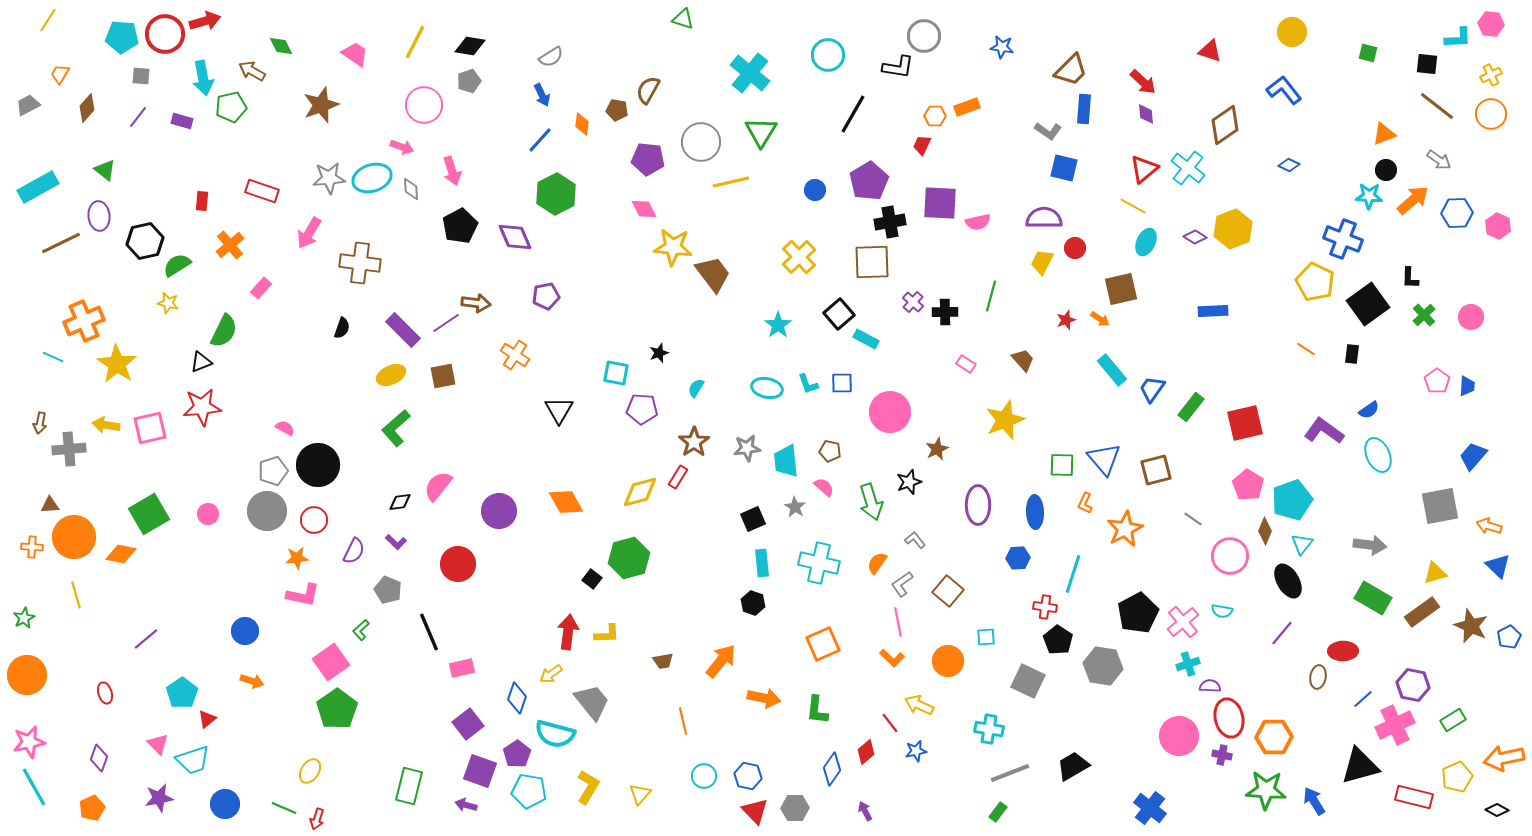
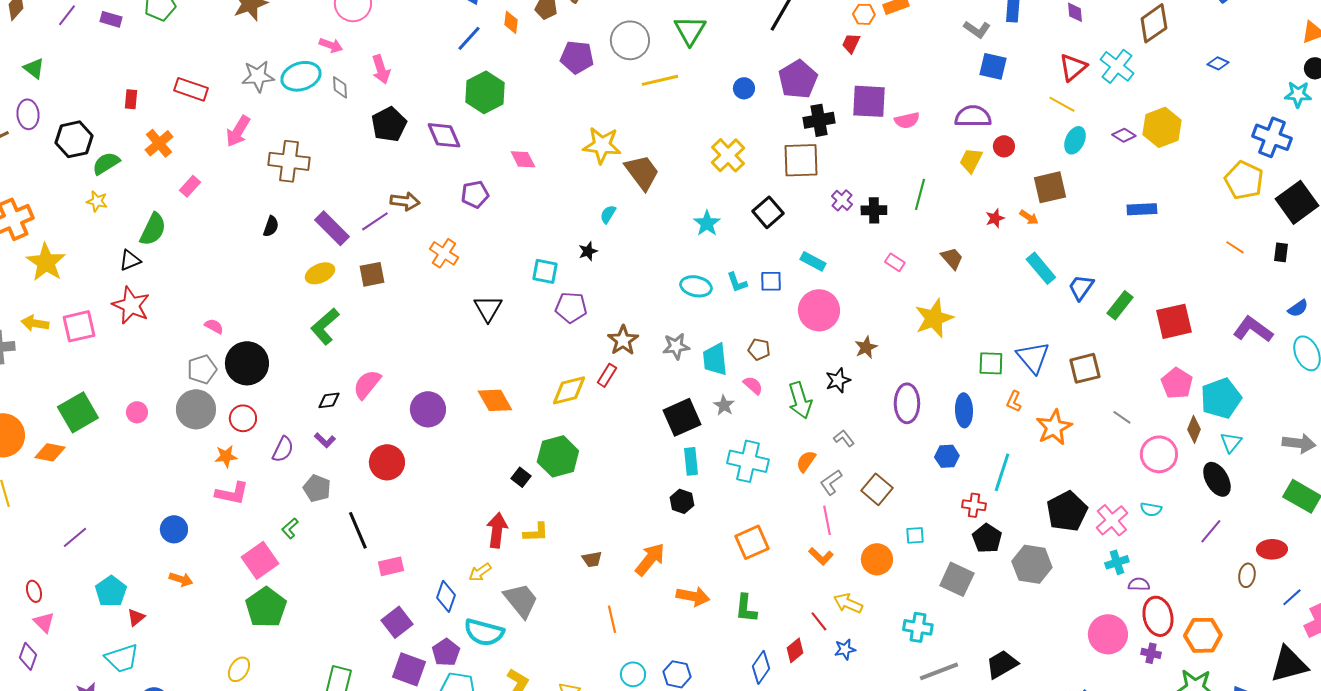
pink diamond: (644, 209) -> (523, 159), moved
cyan rectangle: (866, 339) -> (813, 261), moved
cyan semicircle: (696, 388) -> (608, 214), moved
red star: (202, 407) -> (131, 305), turned 30
black square: (753, 519) -> (682, 417), size x1.5
pink triangle: (158, 744) -> (44, 622), moved

